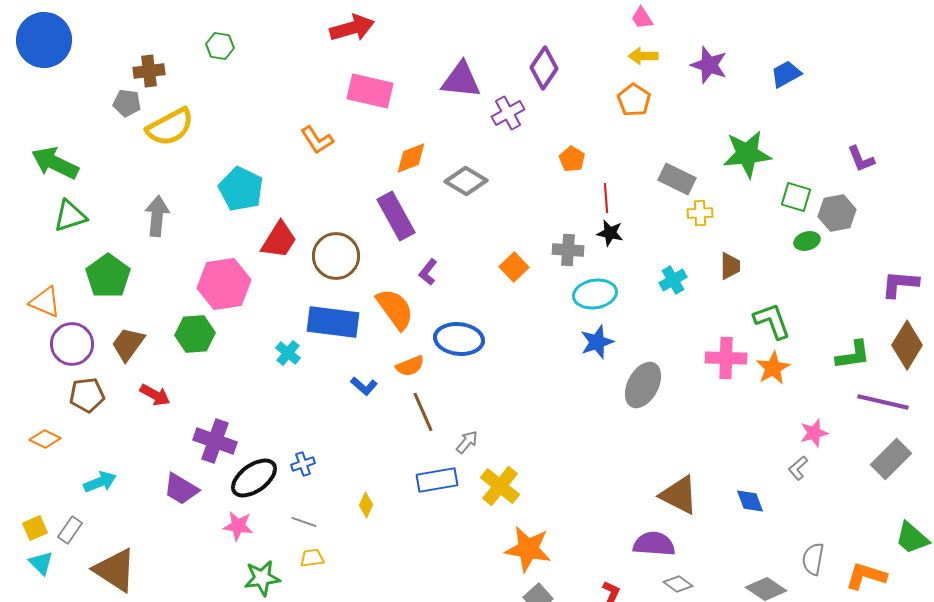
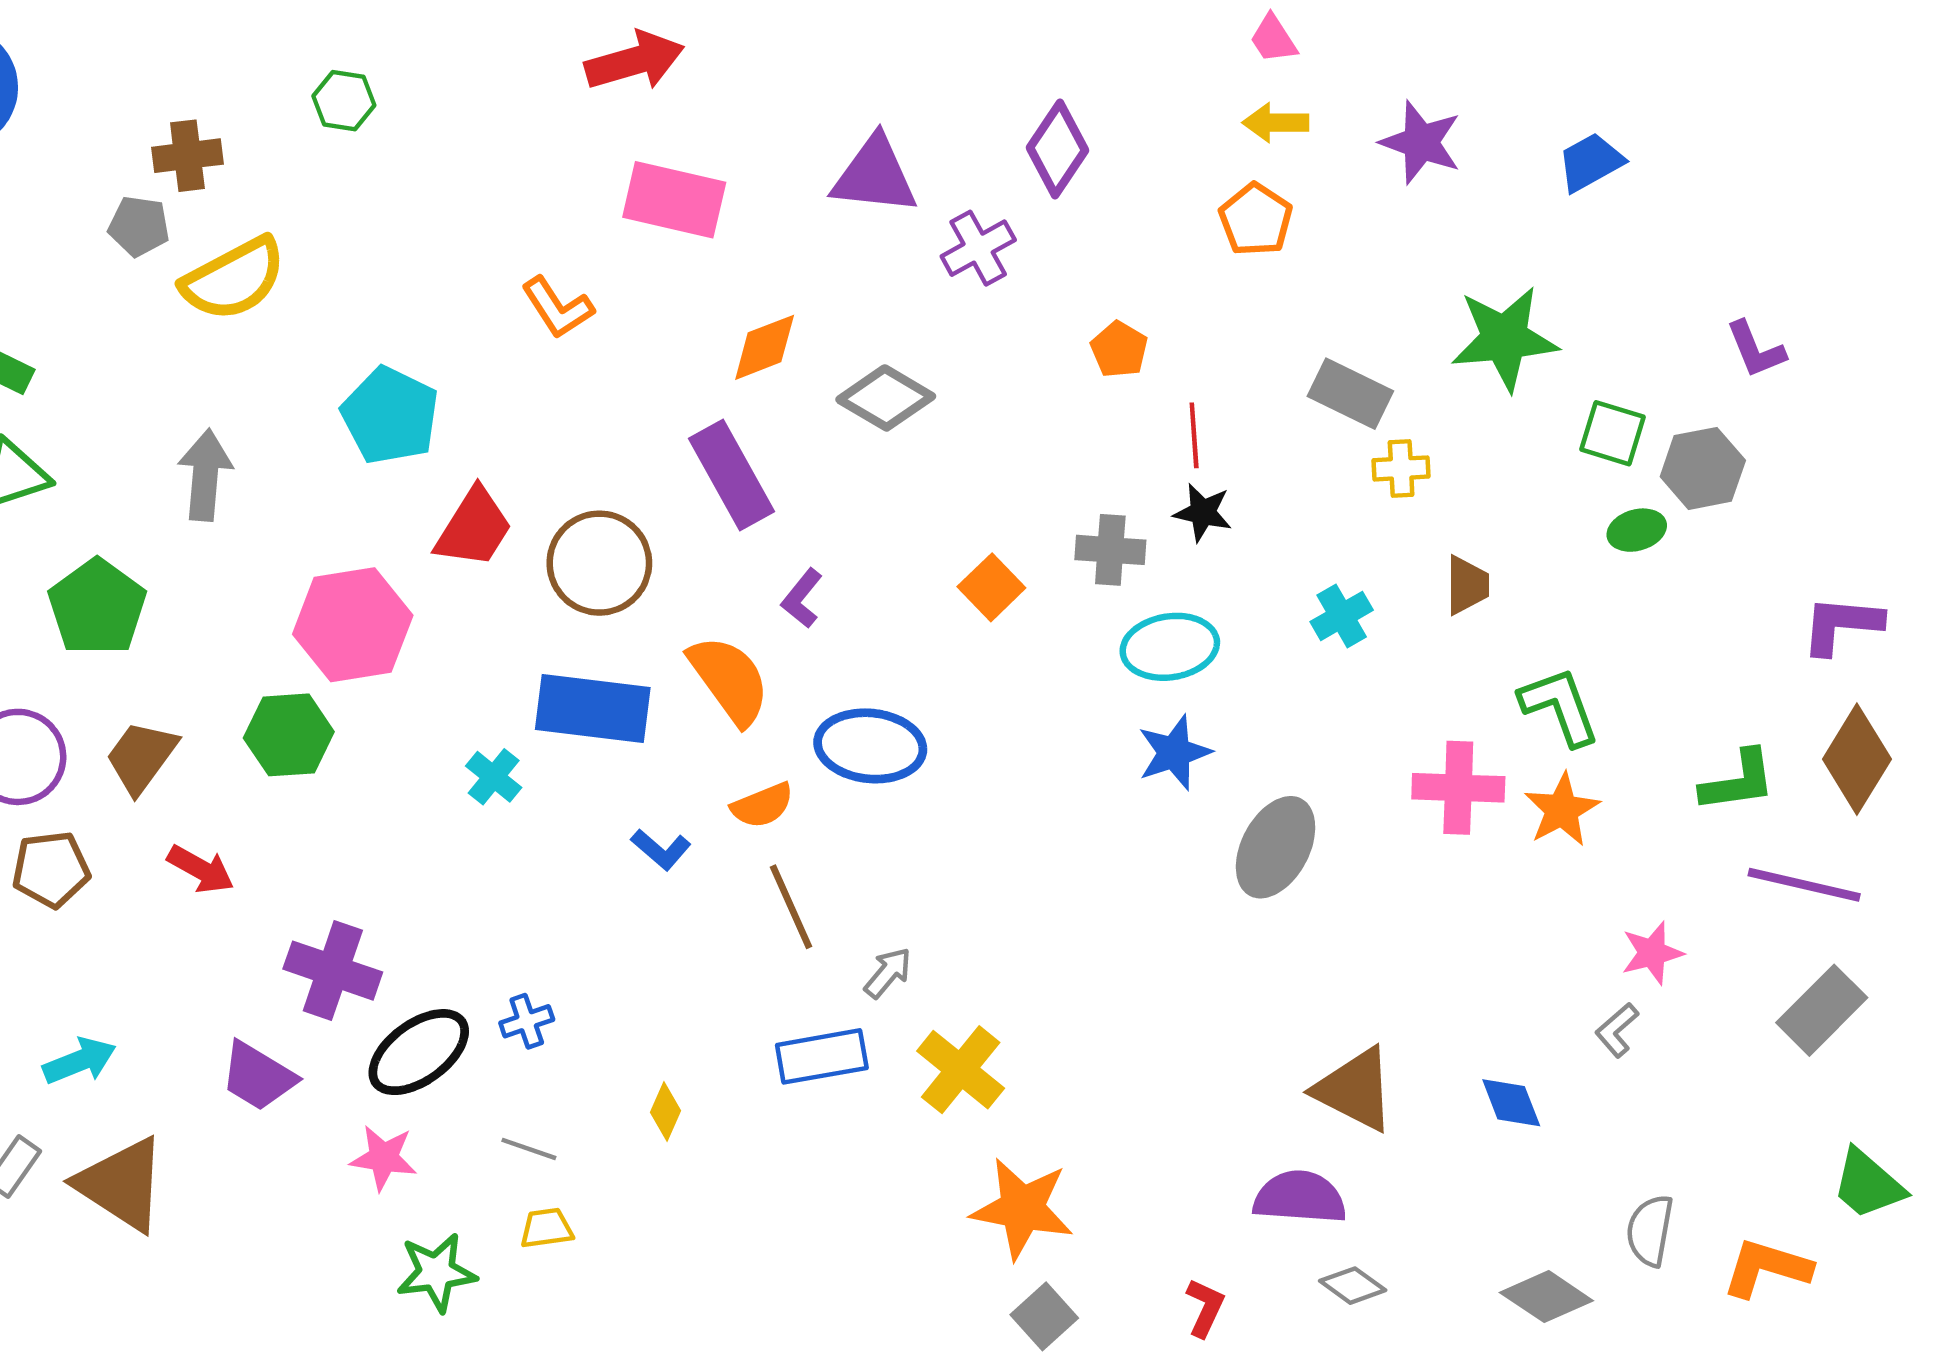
brown triangle: (115, 570) -> (121, 1184), moved

